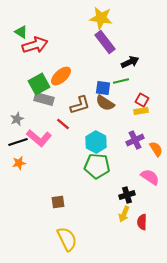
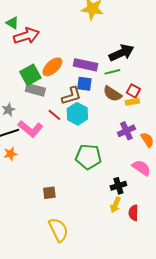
purple rectangle: (105, 42) -> (85, 65), moved, turned -40
black arrow: (130, 62) -> (121, 53), size x1.4
blue square: (103, 88) -> (84, 84), moved
brown semicircle: (105, 103) -> (112, 94), moved
cyan hexagon: (96, 142) -> (77, 114), moved

